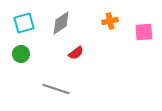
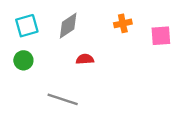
red semicircle: (76, 53) -> (85, 59), turned -147

